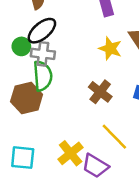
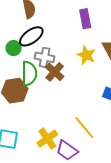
gray cross: (43, 54) -> (45, 57), moved
brown cross: (100, 92) -> (55, 72), moved

